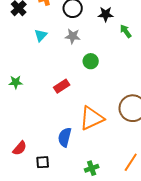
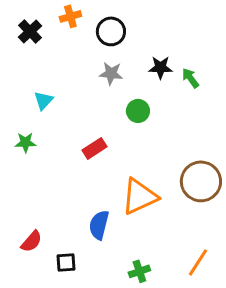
black star: (106, 14) -> (160, 67), moved
green arrow: (126, 31) -> (190, 78), moved
cyan triangle: (41, 35) -> (43, 100), moved

